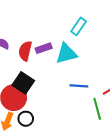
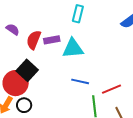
cyan rectangle: (79, 26) -> (78, 14), moved, turned -30

